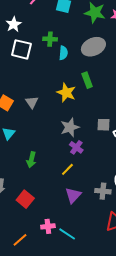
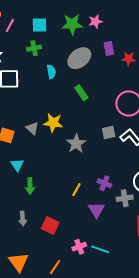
green cross: (50, 39) -> (34, 48), moved
yellow star: (66, 93) -> (53, 123), moved
purple cross: (76, 147) -> (104, 183), moved
green arrow: (31, 160) -> (30, 186), moved
yellow line: (67, 169) -> (77, 190), moved

